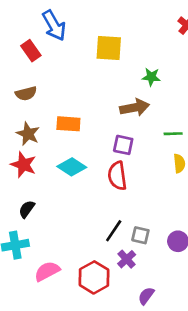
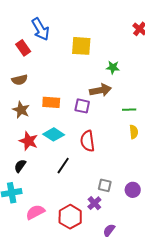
purple square: (123, 145) -> (82, 106), moved
red star: (23, 165) -> (29, 141), moved
black line: (114, 231) -> (63, 166), moved

